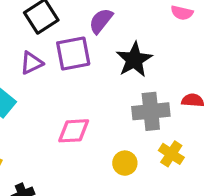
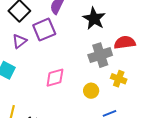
black star: (134, 60) -> (94, 19), moved
red semicircle: (193, 100) -> (125, 43), size x1.5

